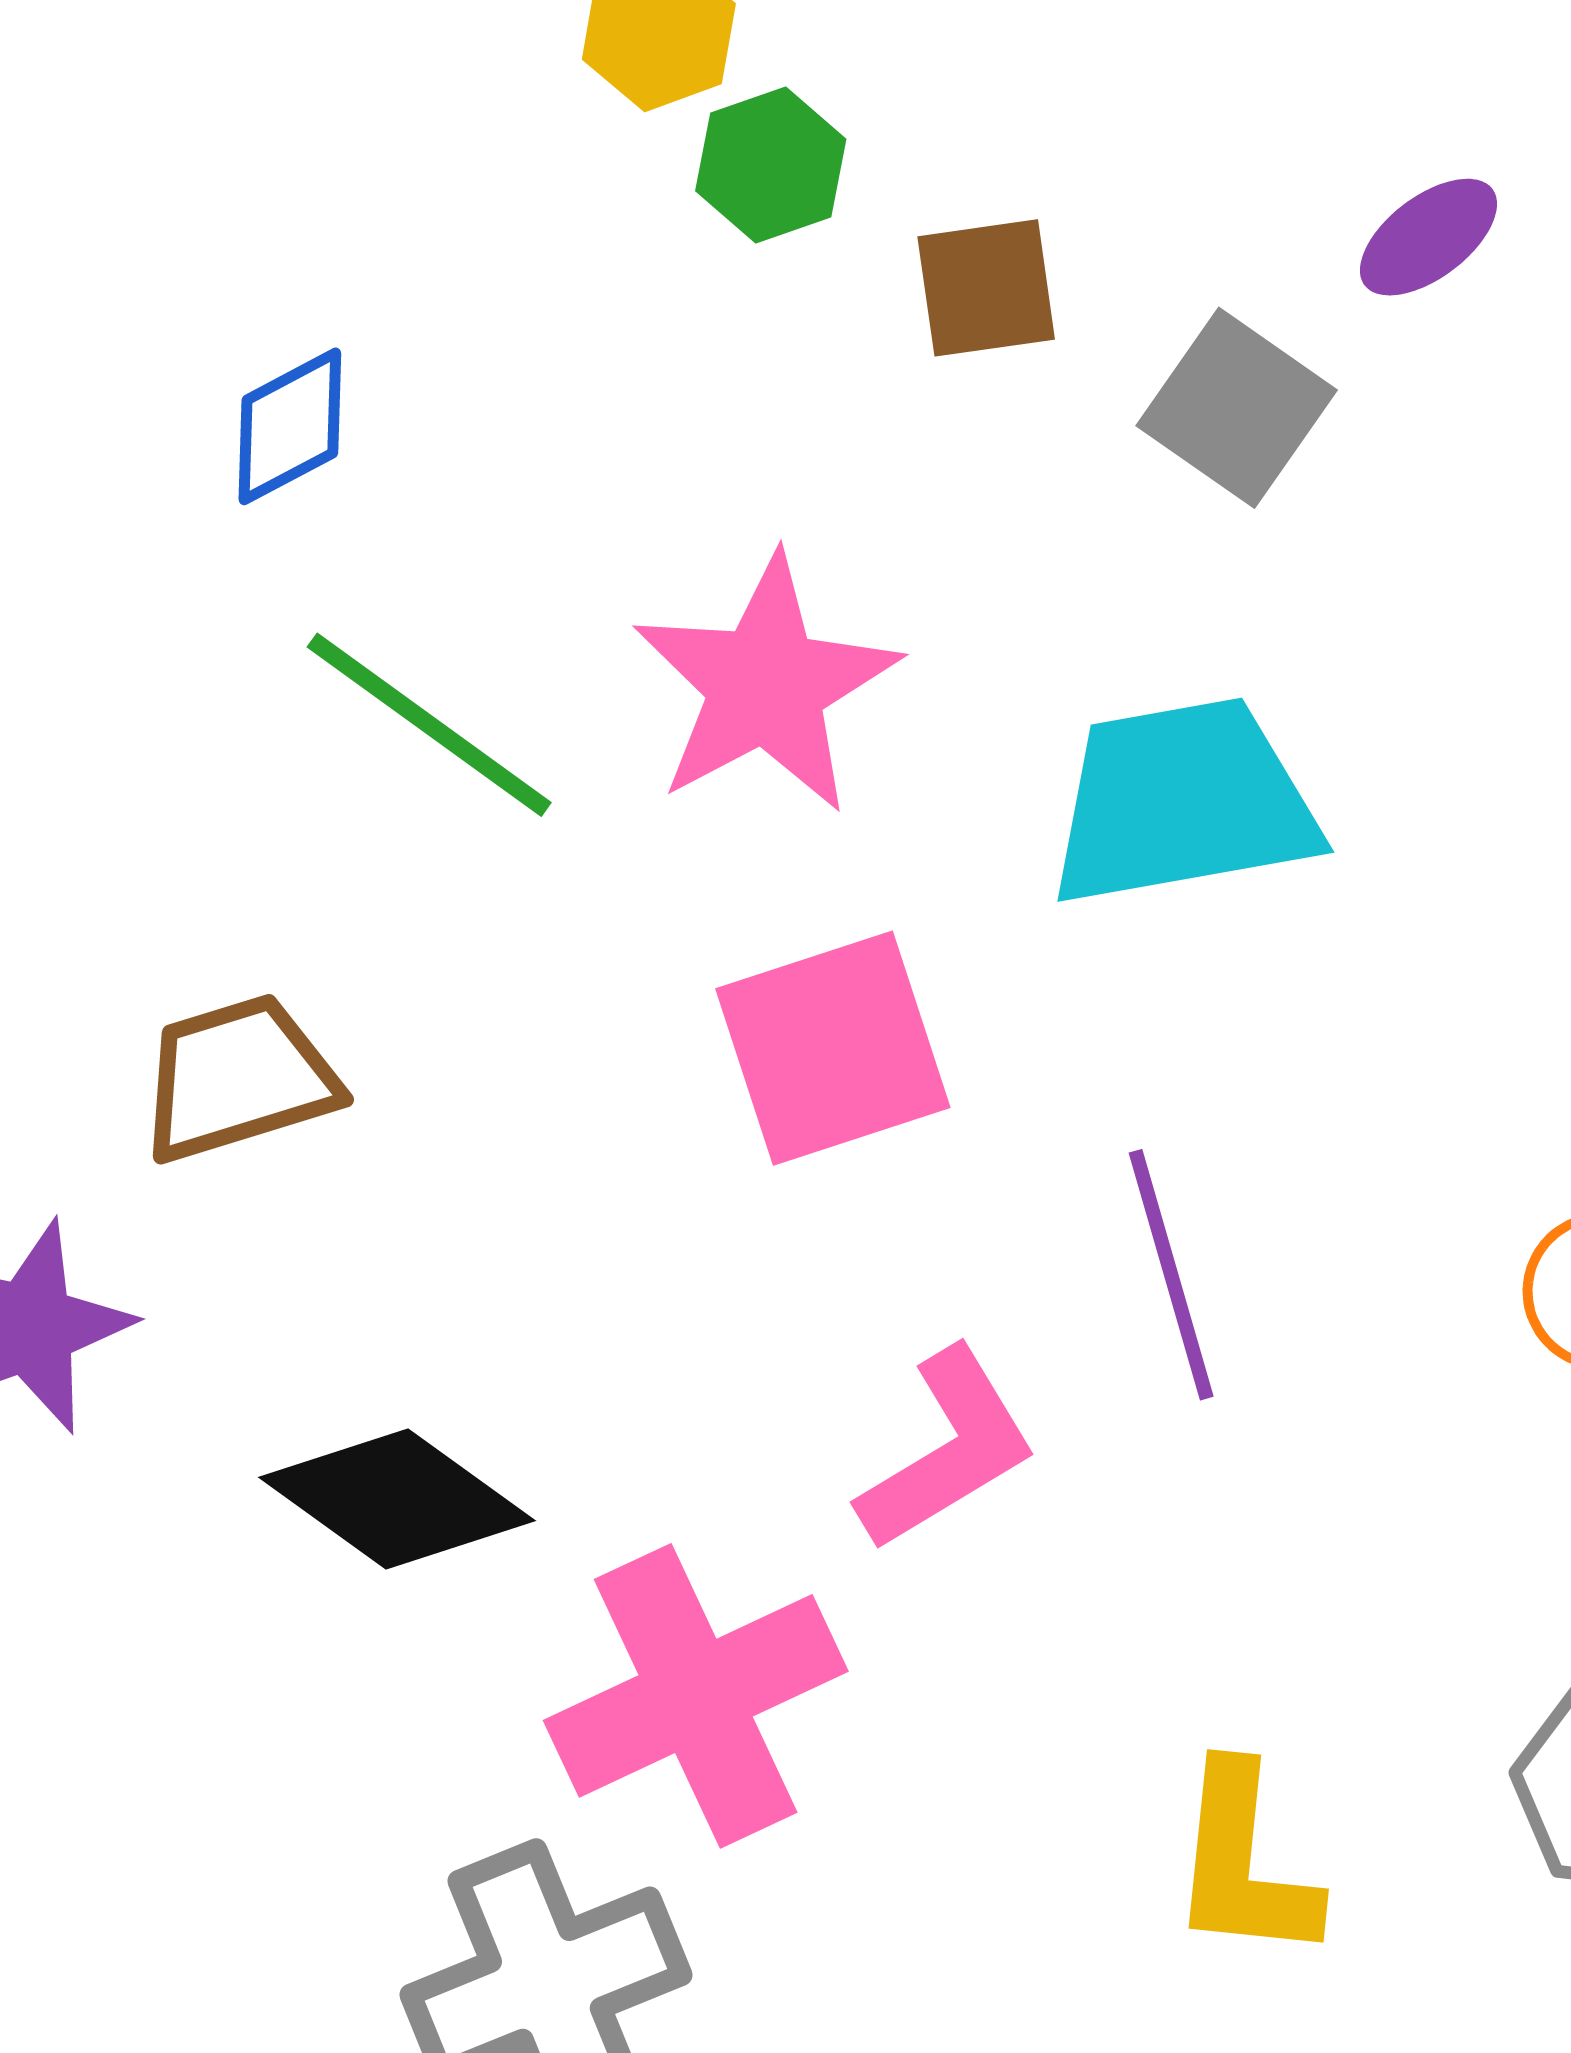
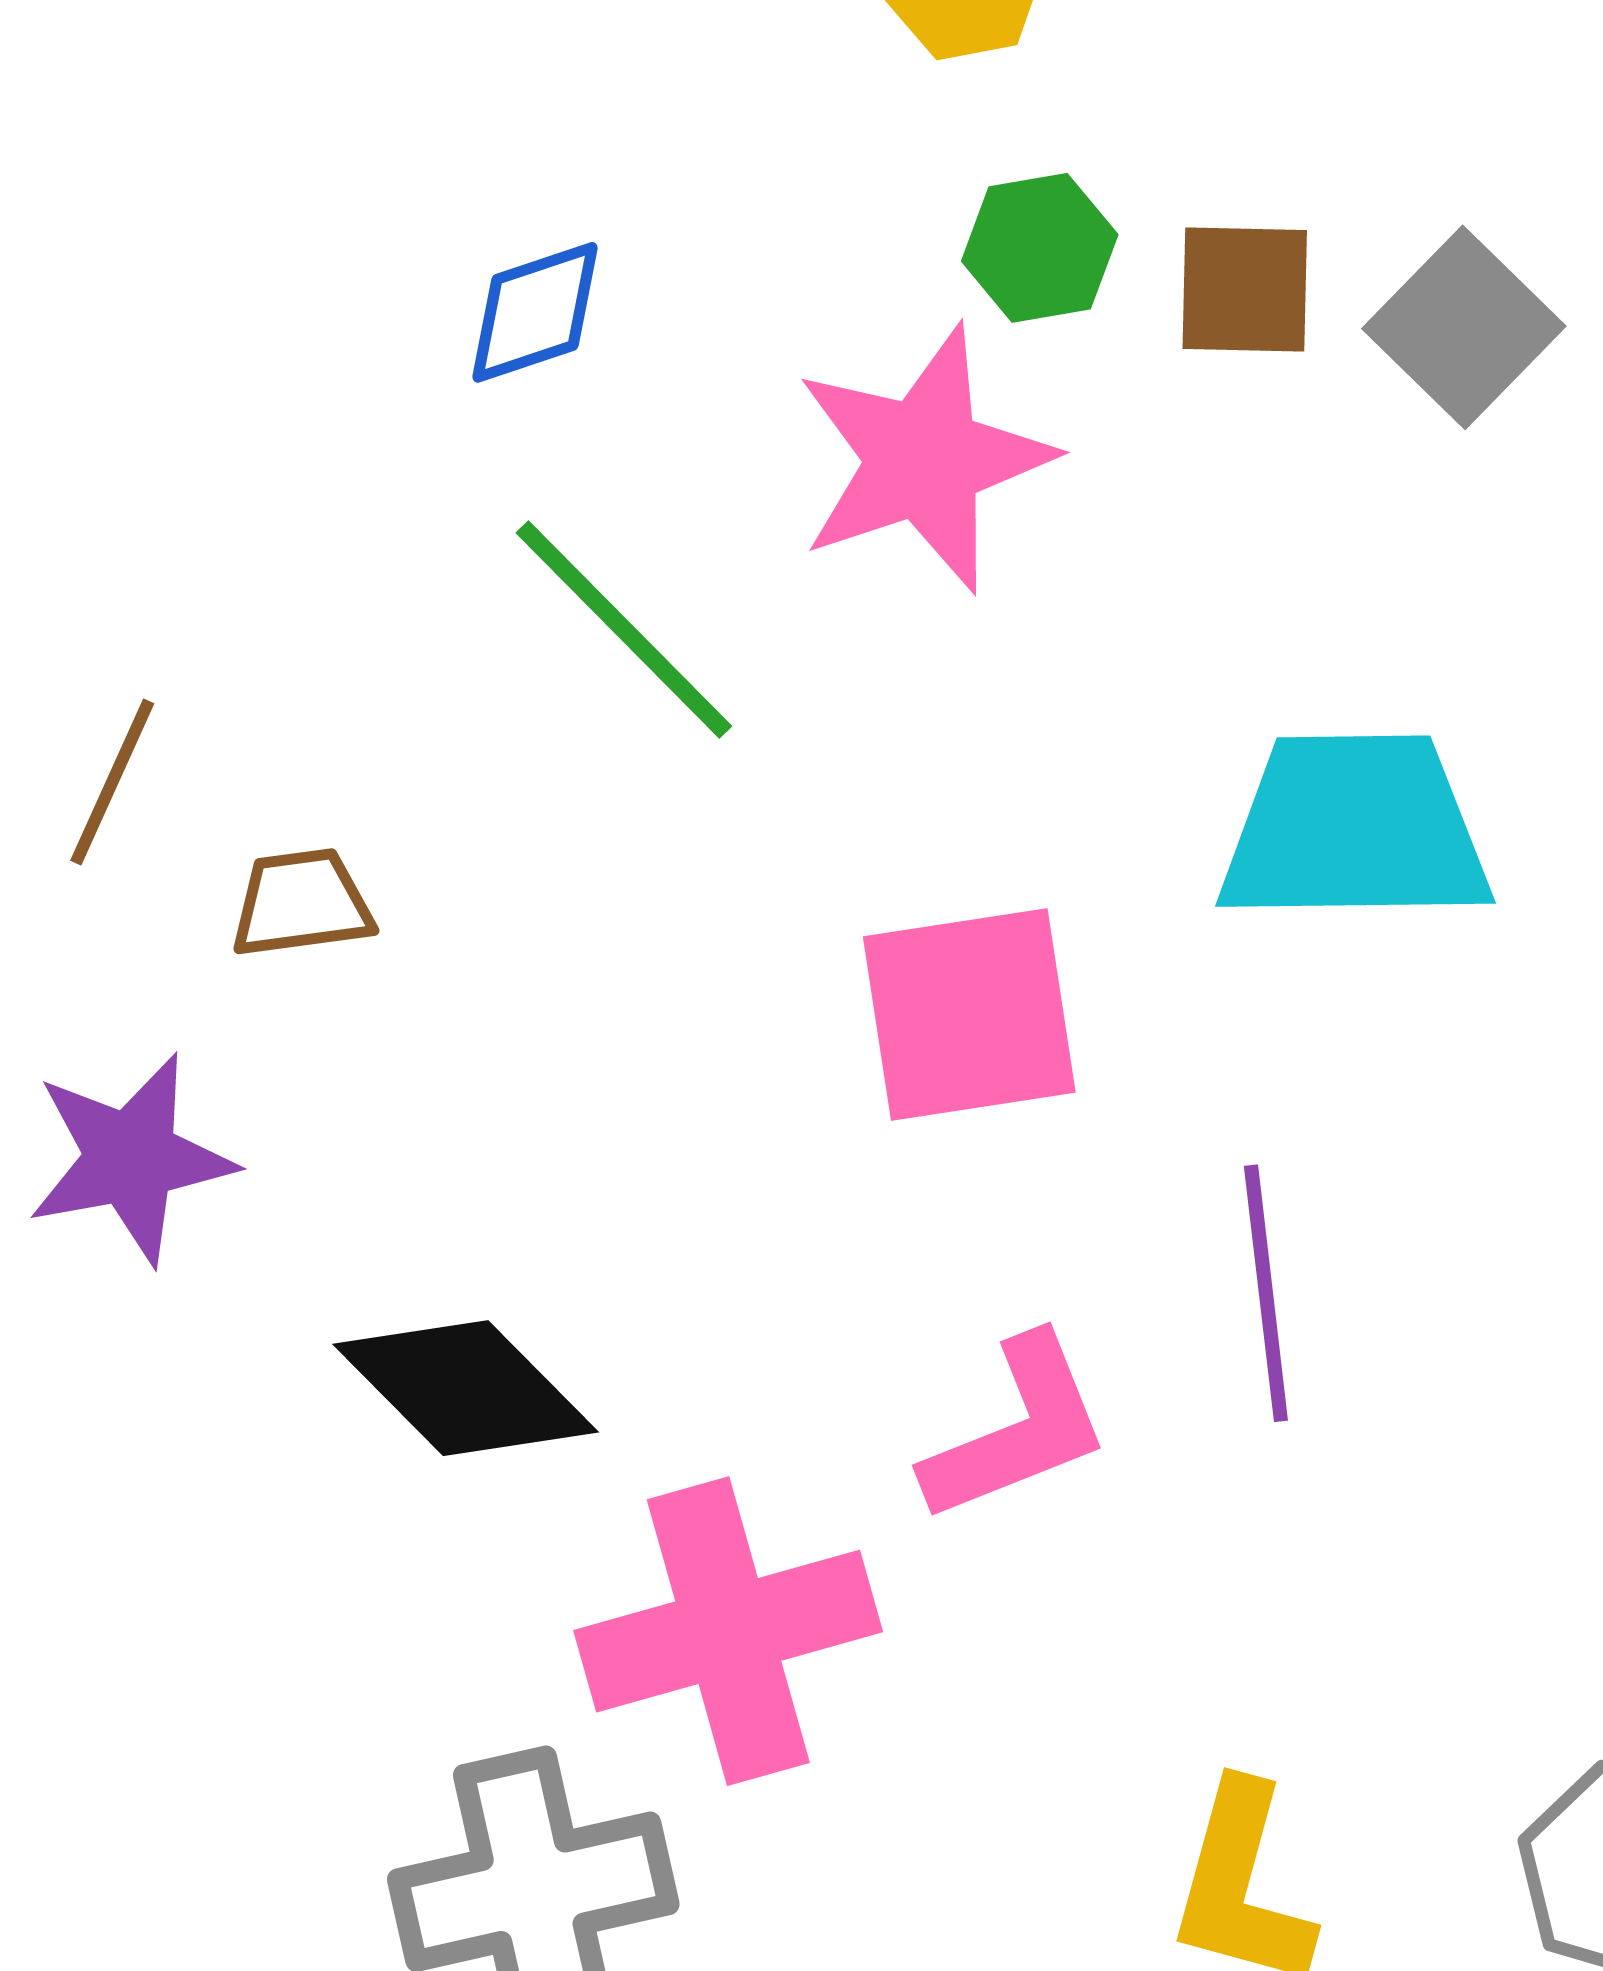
green hexagon: (771, 165) -> (1040, 248), moved
gray square: (1237, 408) -> (1464, 327), moved
pink star: (766, 685) -> (924, 459), moved
brown trapezoid: (238, 1078) -> (302, 903), moved, size x0.7

